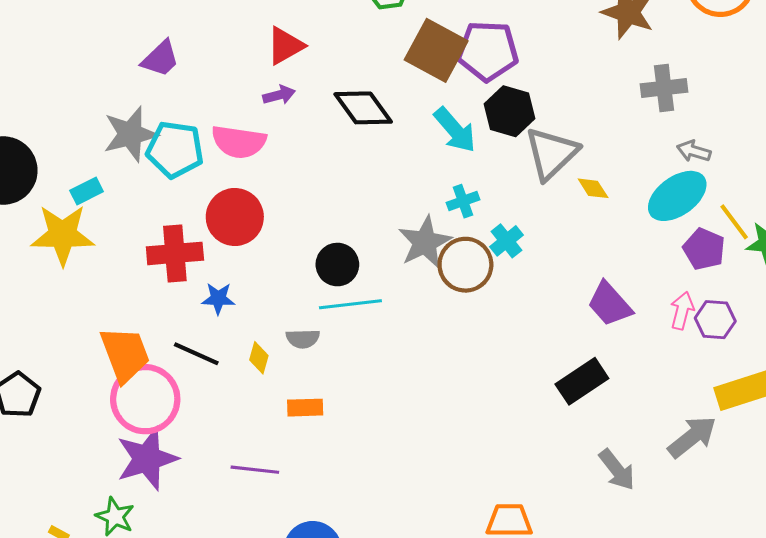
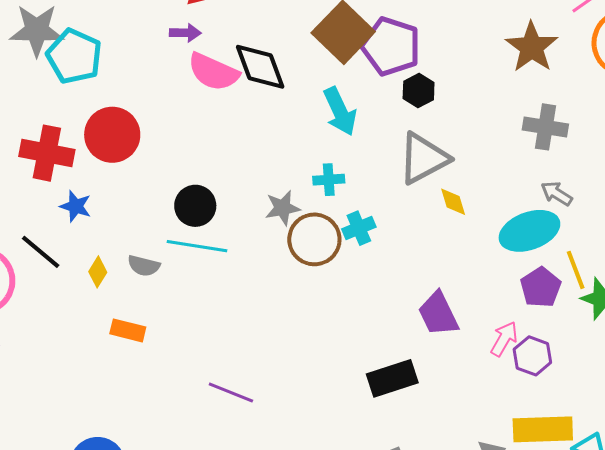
black hexagon: (510, 111) -> (419, 91), moved, size x0.7
pink semicircle: (239, 142) -> (213, 72), moved
gray star: (425, 242) -> (283, 208), size x0.7
purple line: (255, 470) -> (231, 393), moved

